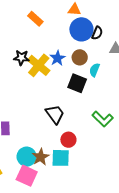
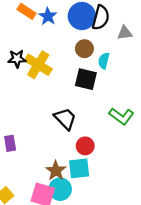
black semicircle: (97, 33) -> (101, 18), size x1.5
blue star: (58, 58) -> (48, 16), moved
cyan circle: (27, 157) -> (60, 189), moved

